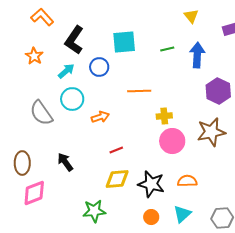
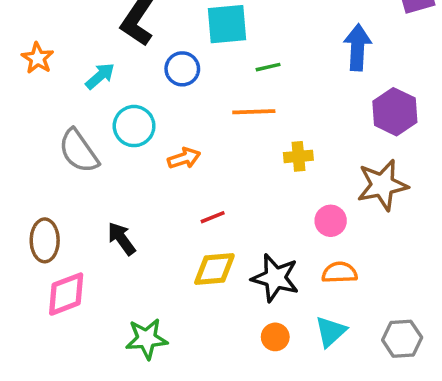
green line: (167, 49) -> (268, 67), moved
orange star: (34, 56) -> (38, 58), moved
cyan arrow: (66, 71) -> (100, 76), moved
pink circle: (172, 141) -> (331, 221), moved, size x0.7
green star: (94, 211) -> (147, 339), moved

